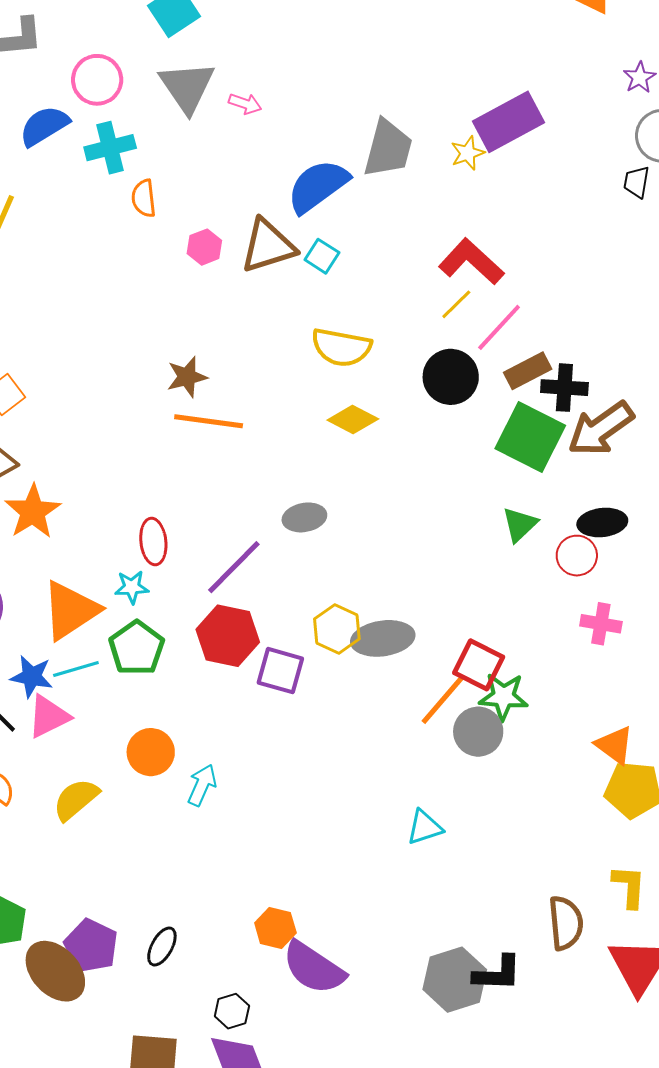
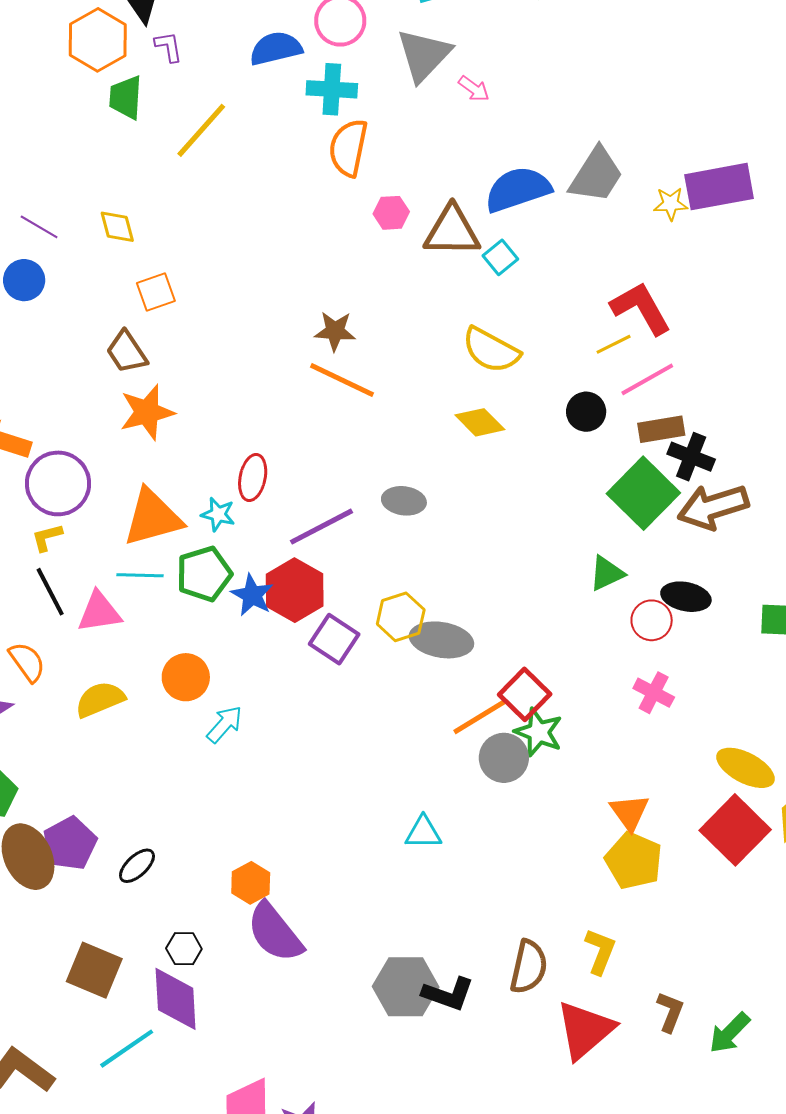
orange semicircle: (144, 198) -> (348, 148), size x1.5
black circle: (451, 377) -> (586, 412), size x0.7
blue star: (32, 677) -> (252, 595), moved

